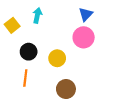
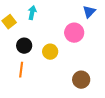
blue triangle: (86, 14) -> (89, 12), moved
brown circle: (66, 89) -> (81, 80), moved

